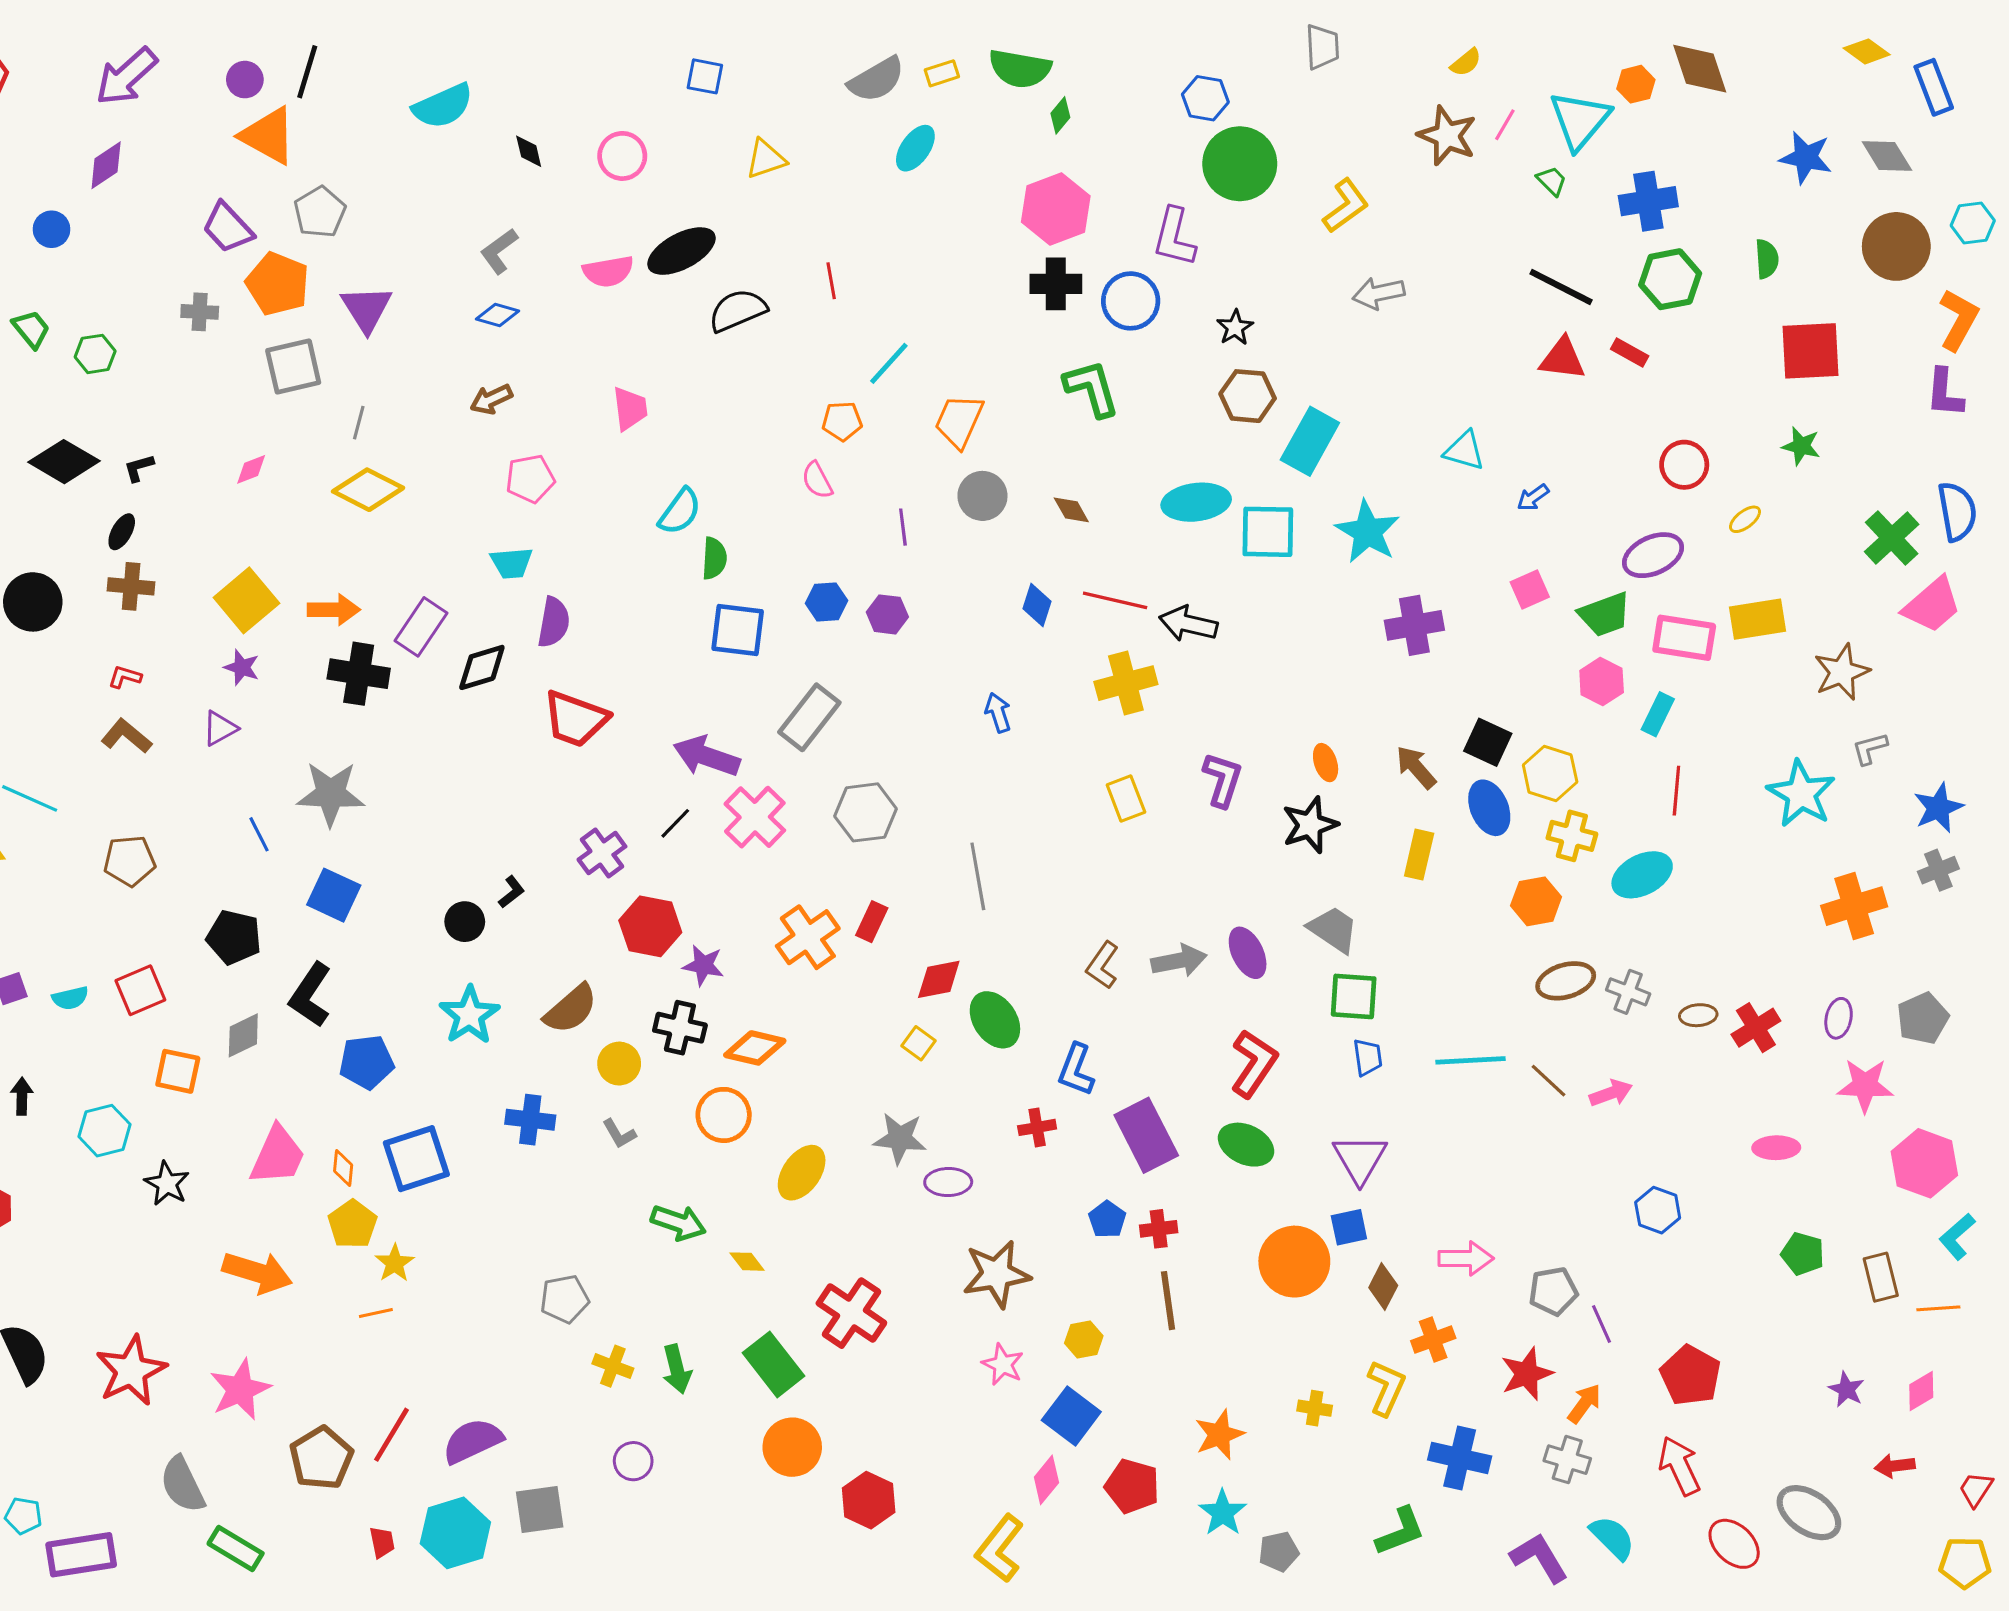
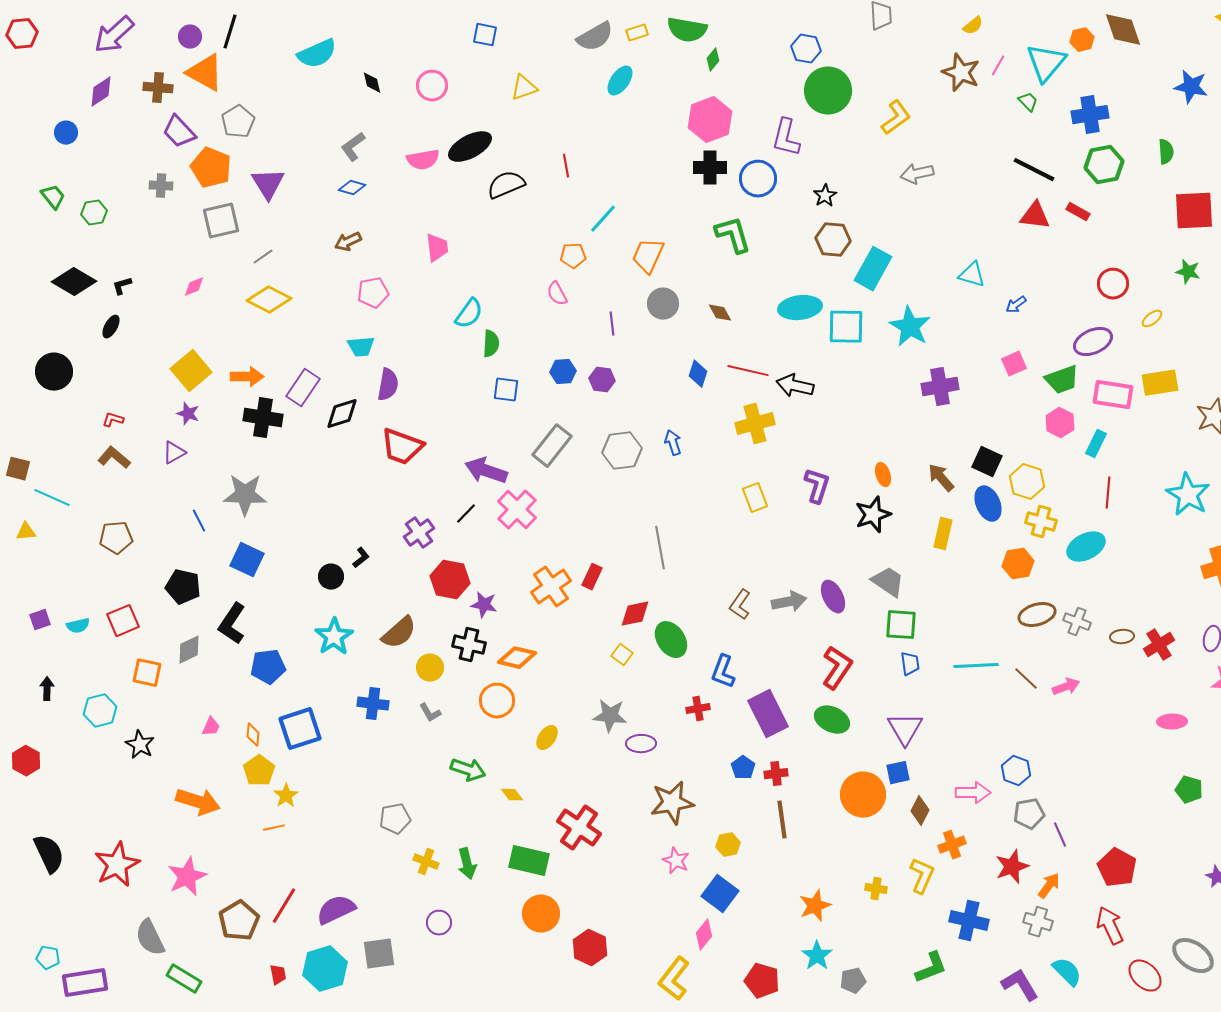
gray line: (359, 423) -> (263, 257), turned 40
brown cross: (131, 586) -> (158, 88), moved
blue square: (738, 630) -> (506, 390), size x0.7
gray hexagon: (866, 812) -> (622, 451), moved
pink trapezoid: (278, 1156) -> (211, 727), size x0.5
yellow ellipse: (802, 1173) -> (547, 738), size x0.7
blue hexagon: (1658, 1210) -> (1016, 771), moved
green rectangle: (774, 1364) -> (529, 861), turned -39
red pentagon: (1132, 1486) -> (762, 981), moved

